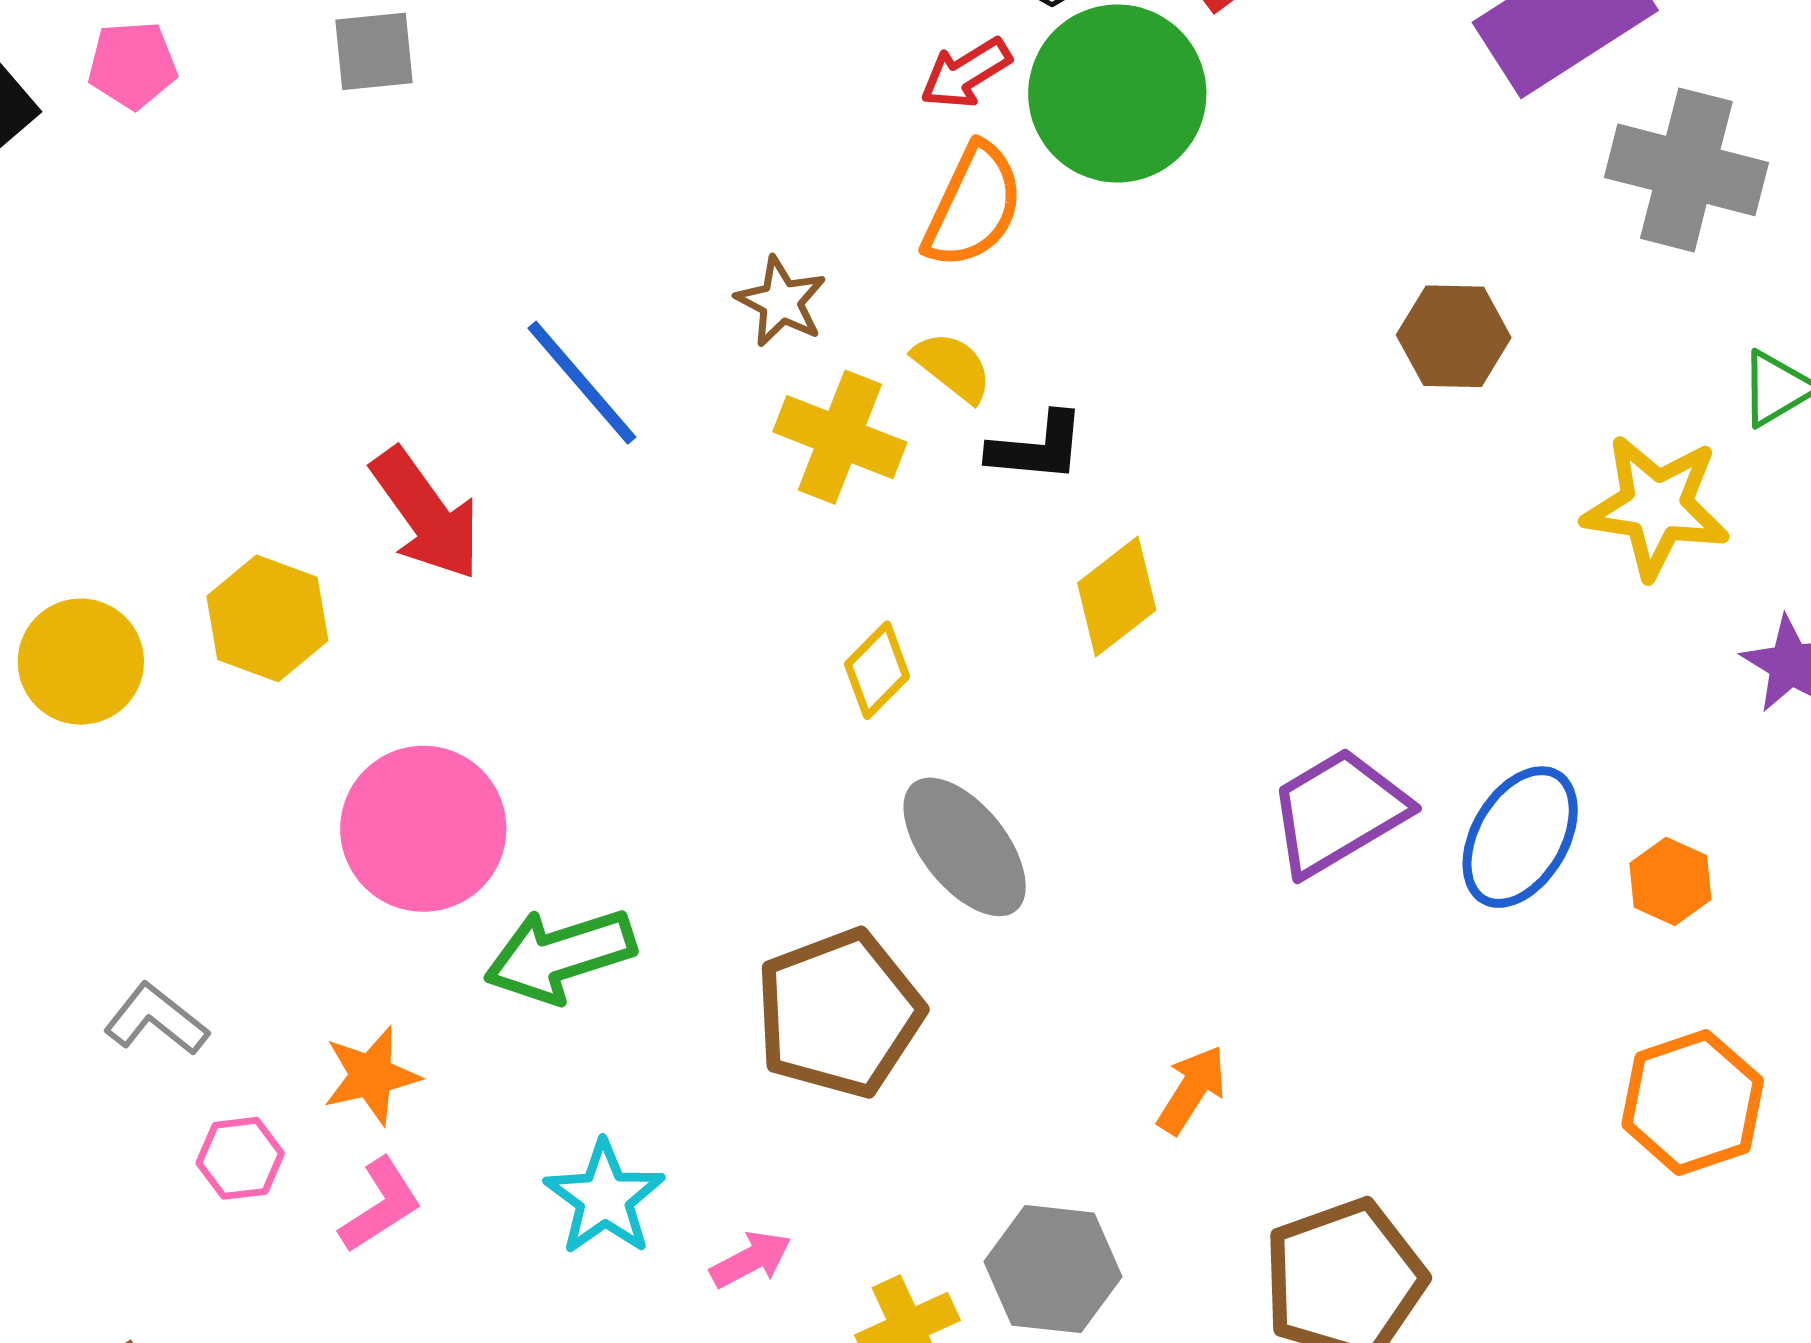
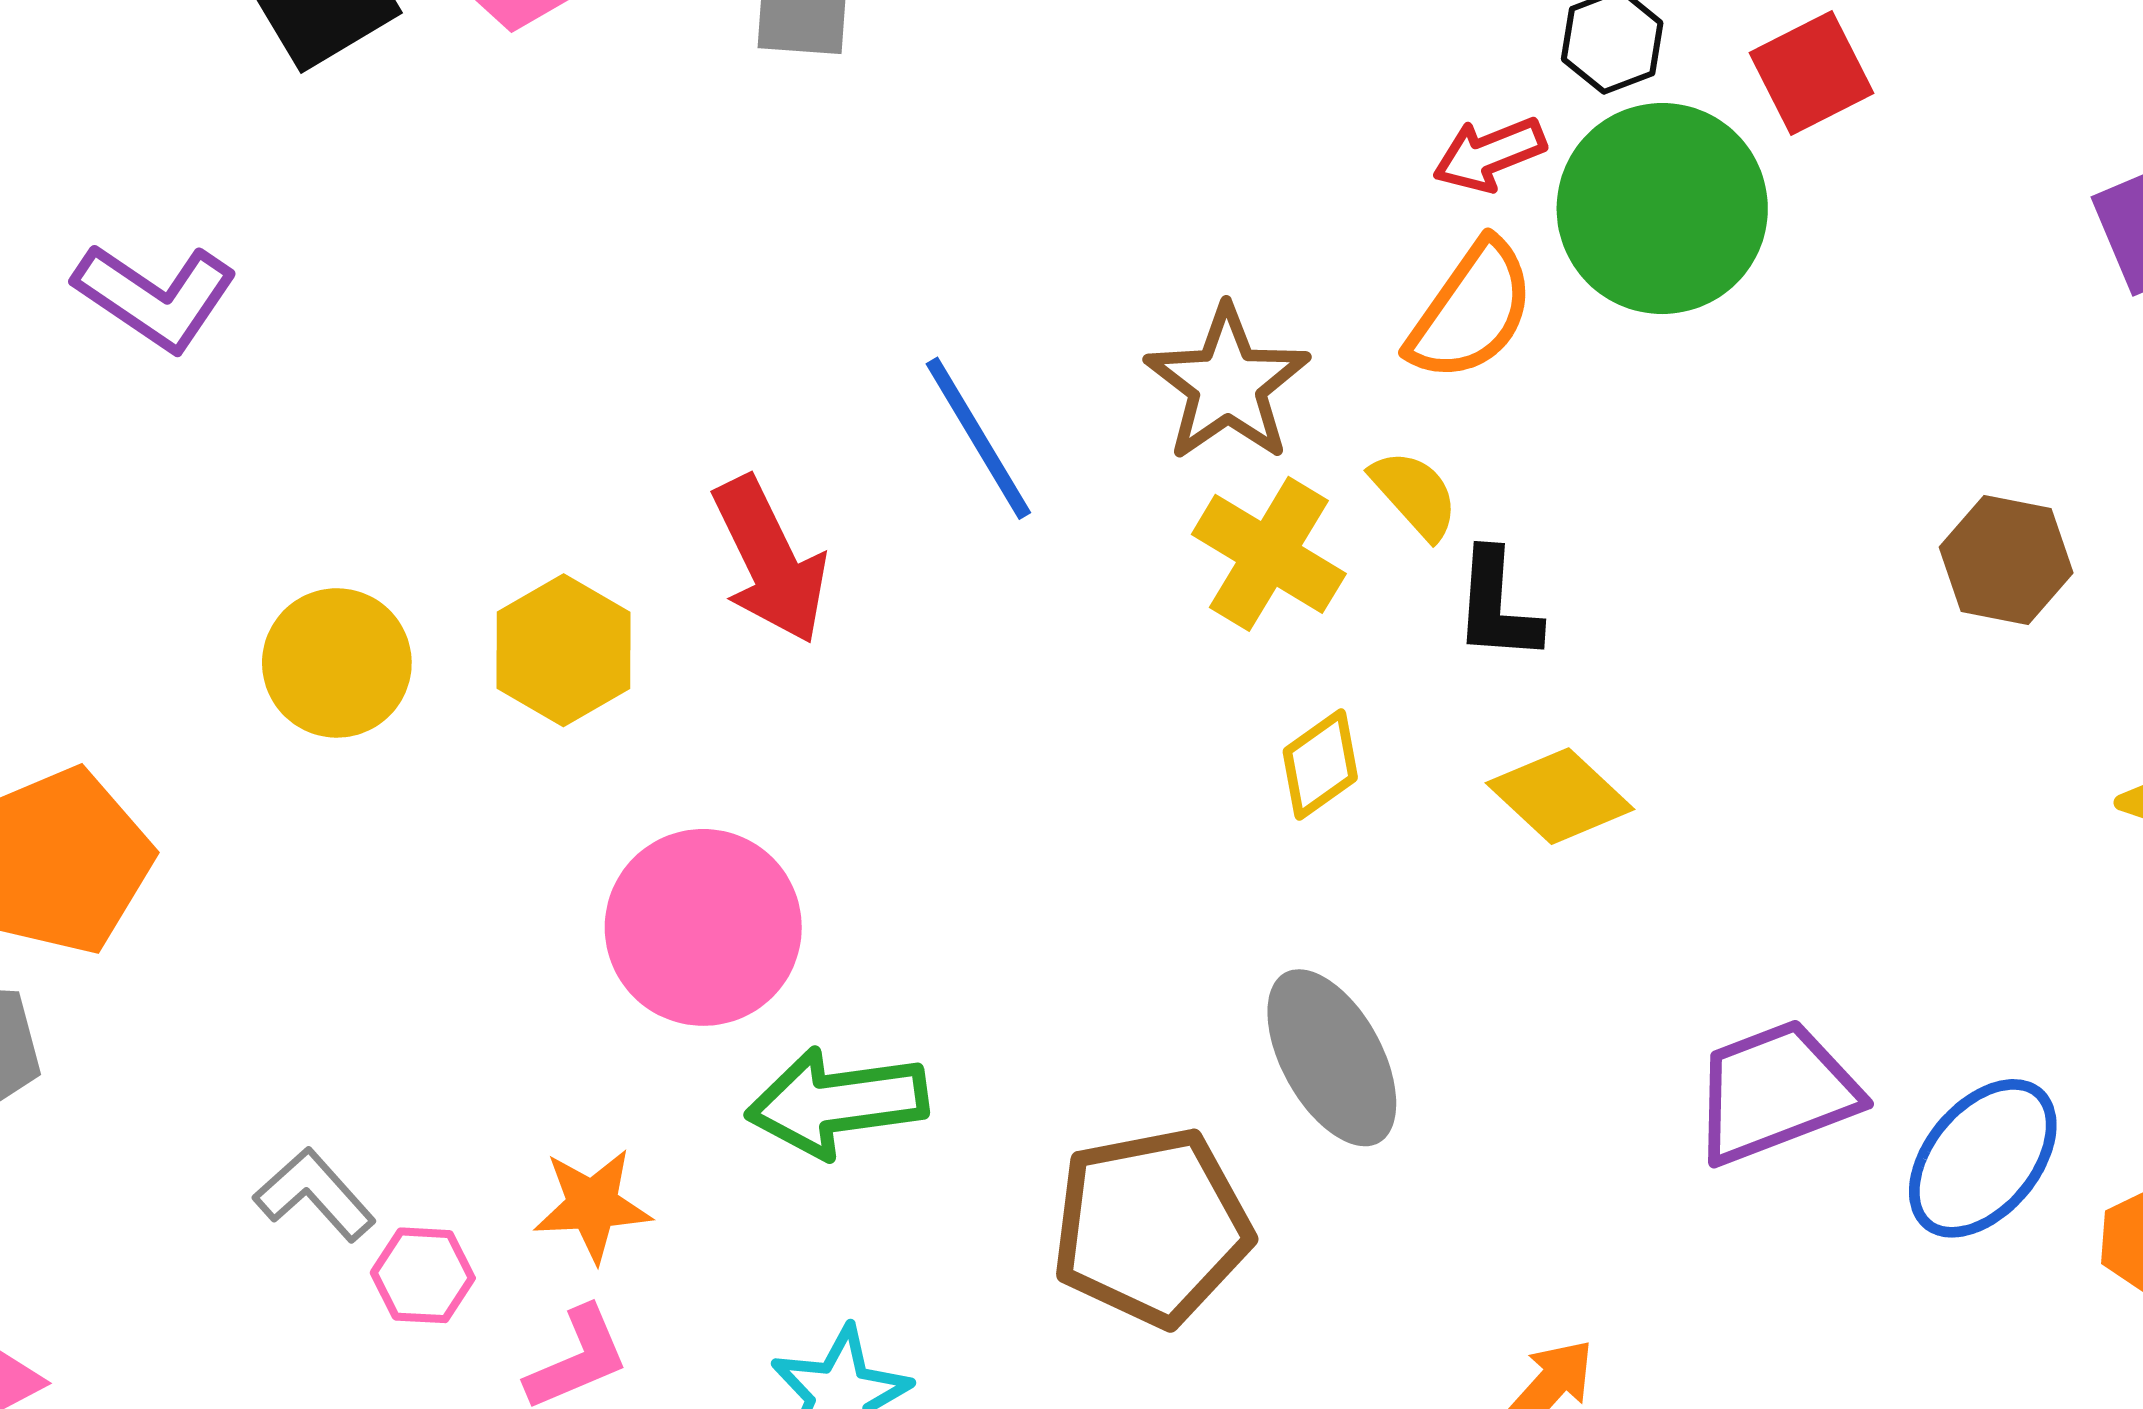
brown star: (781, 302) -> (1227, 384), size x1.5
black L-shape: (1037, 447) -> (1497, 606), turned 79
yellow diamond: (1117, 597) -> (1560, 796), turned 71
yellow diamond: (877, 670) -> (1320, 764), moved
gray L-shape: (156, 1019) -> (315, 1195), moved

